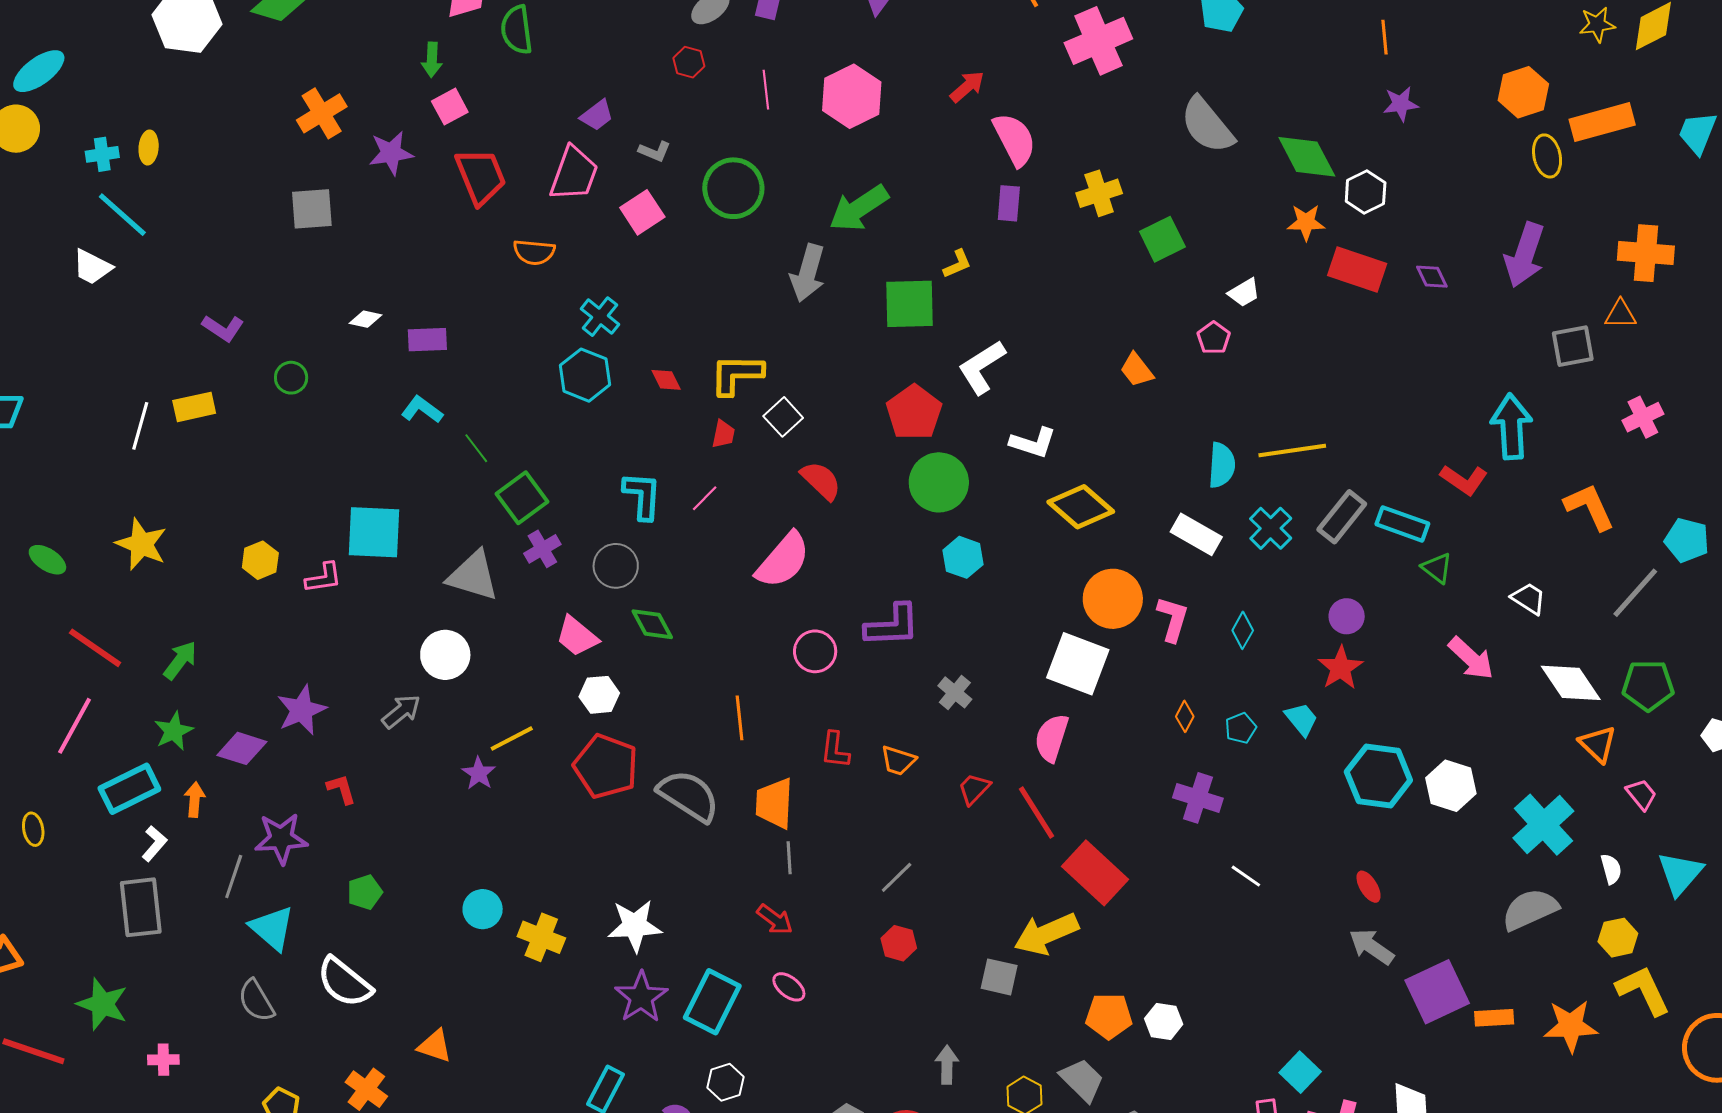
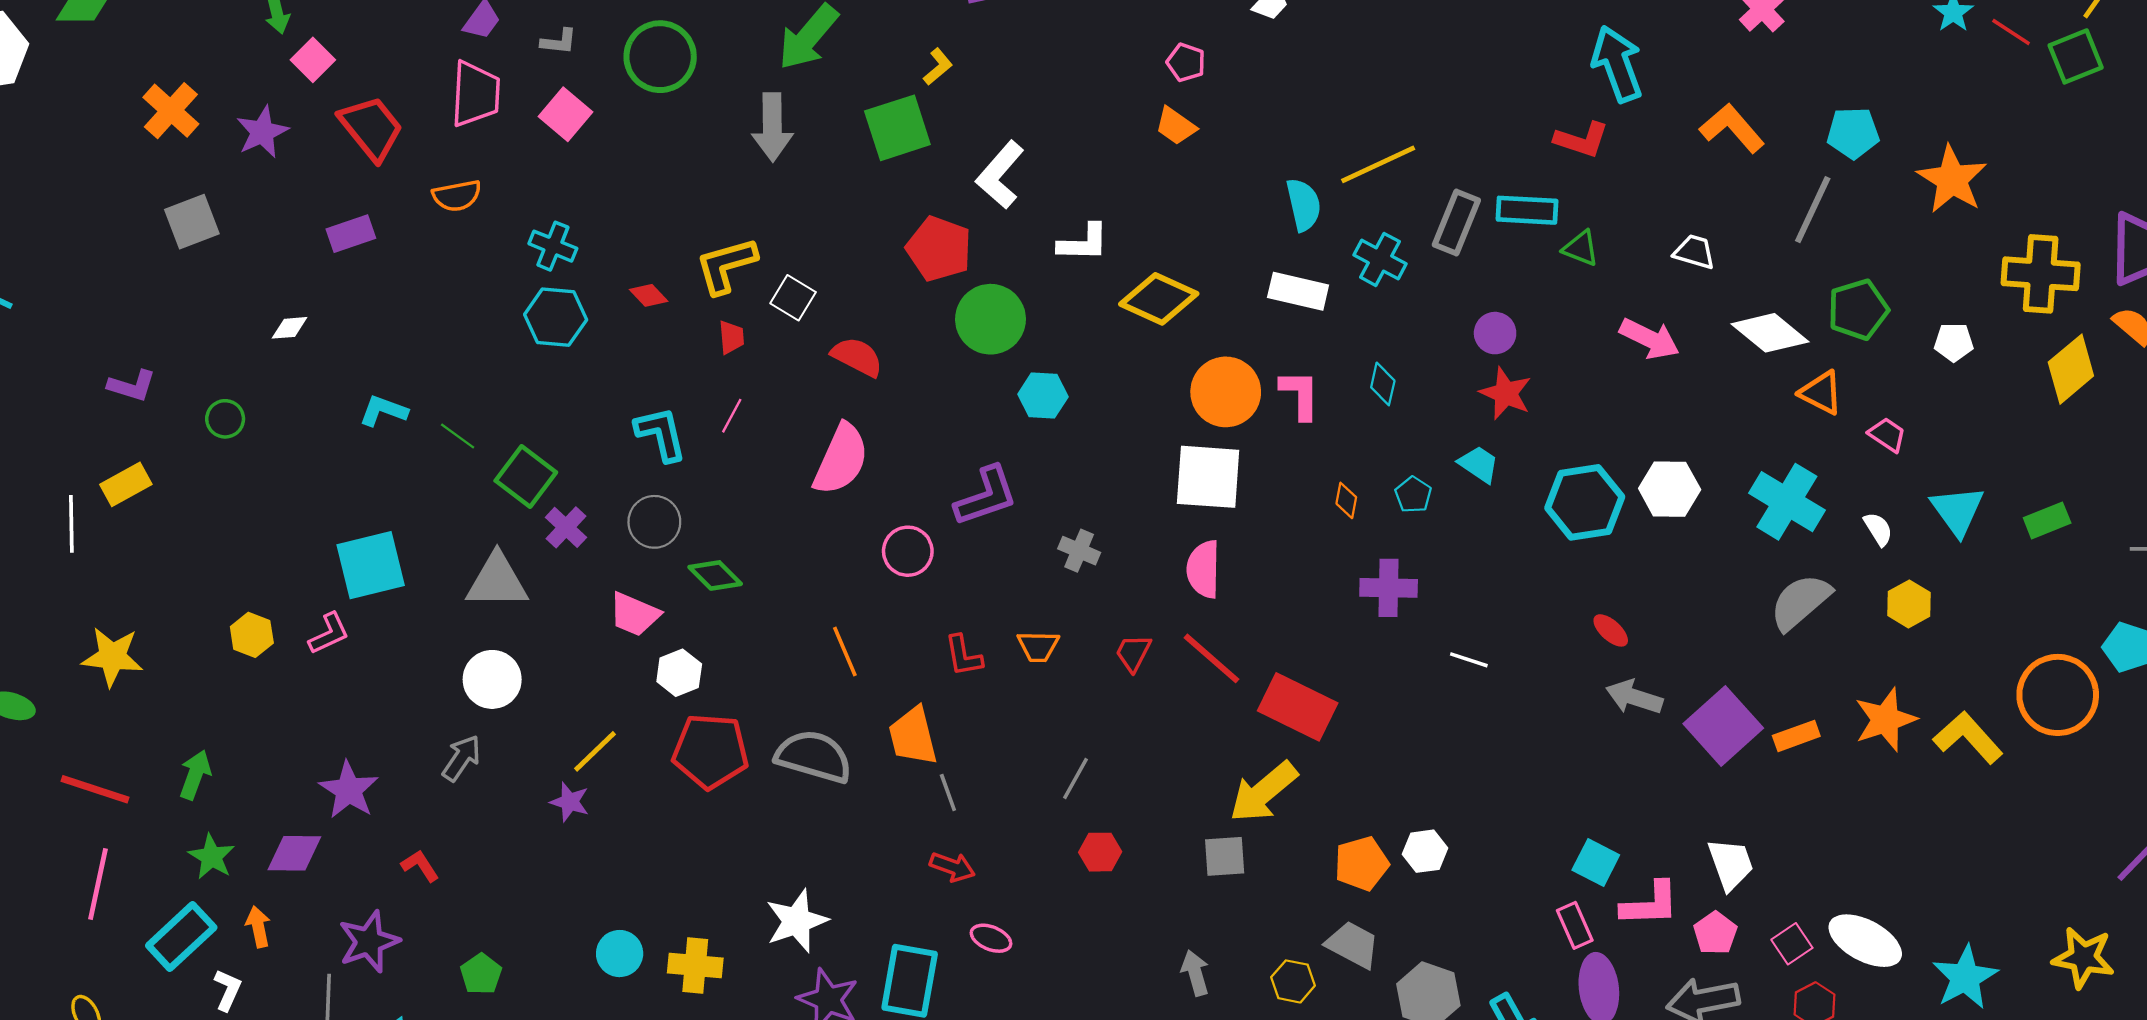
pink pentagon: (1214, 338) -> (1186, 62), moved
purple rectangle: (427, 340) -> (351, 234), moved
yellow L-shape: (1643, 990) -> (1968, 738), moved

